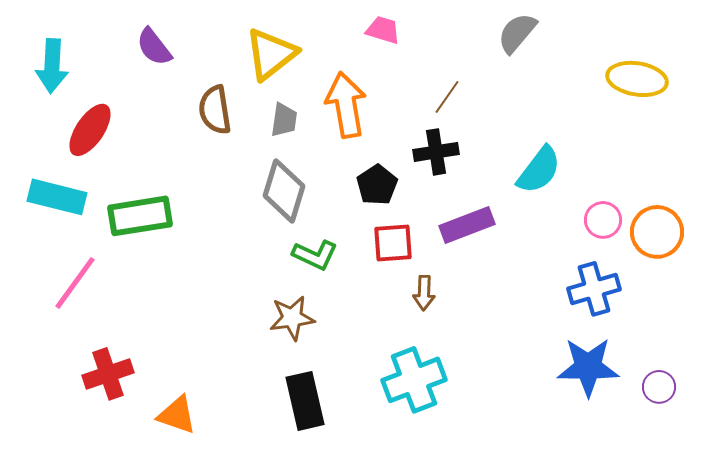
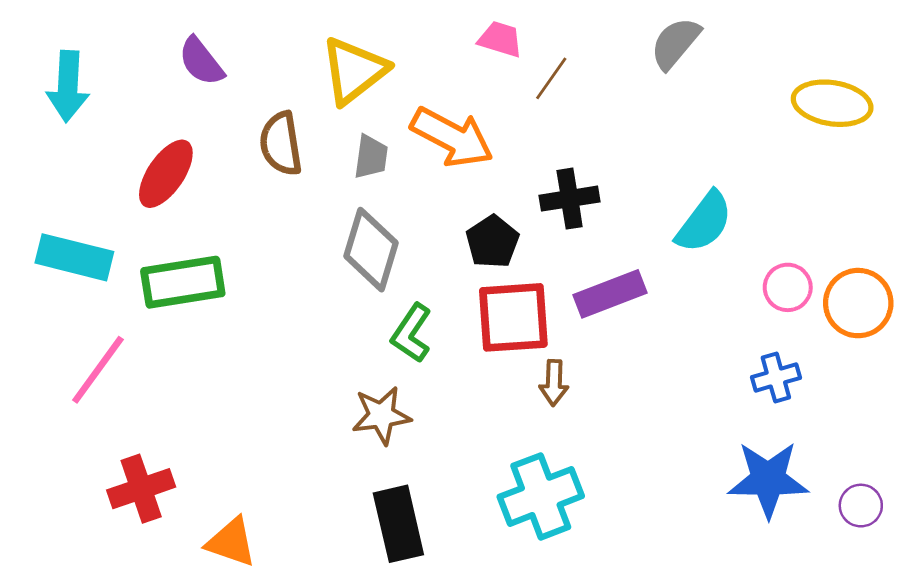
brown line: (447, 97) -> (551, 78), moved
orange arrow: (346, 105) -> (452, 137), turned 128
red ellipse: (90, 130) -> (166, 174), moved
red square: (393, 243) -> (513, 317), size x1.4
green L-shape: (315, 255) -> (411, 333), turned 99
blue cross: (594, 289) -> (776, 378), size x0.7

